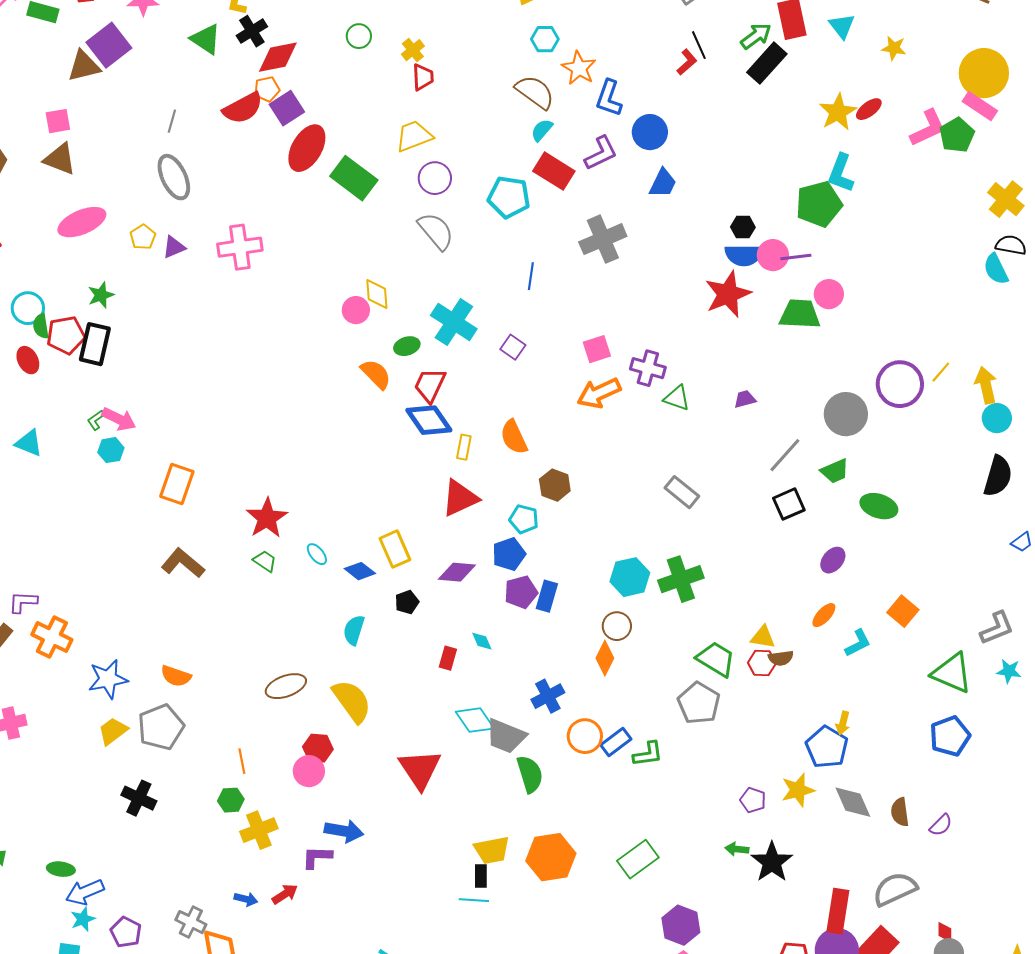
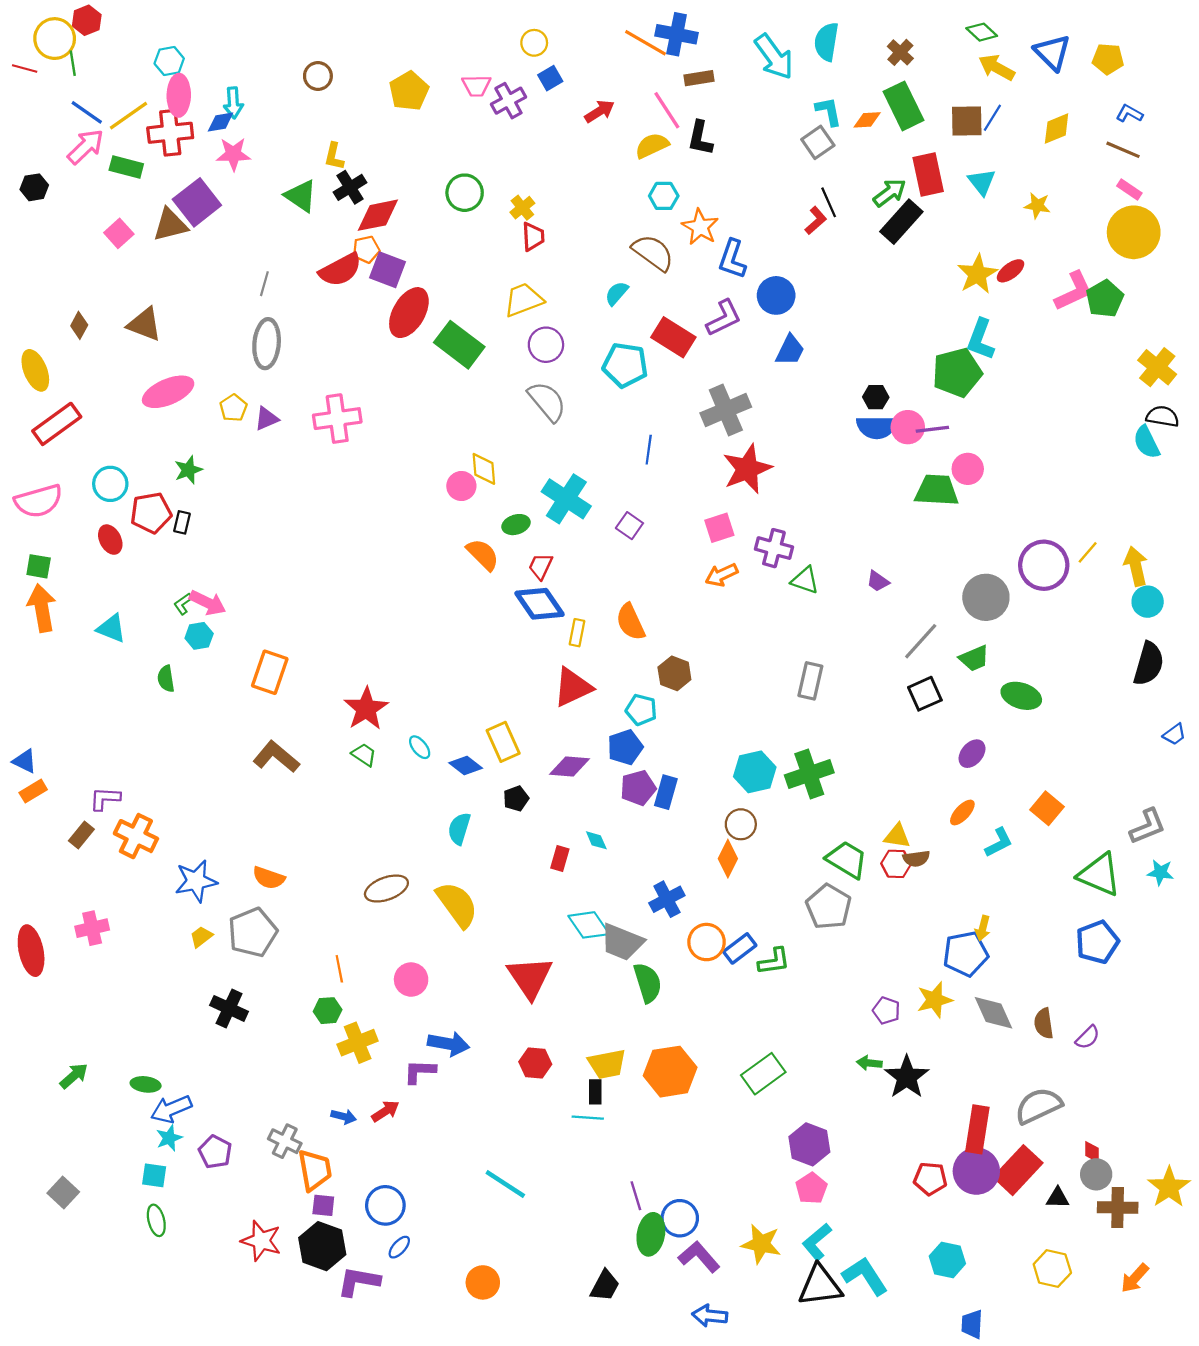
green circle: (359, 36) -> (465, 193), size x1.4
pink rectangle: (980, 106) -> (1129, 189), moved, size x0.7
purple square: (287, 108) -> (388, 270), turned -36
pink square: (58, 121) -> (119, 233), moved, turned -32
cyan semicircle: (542, 130) -> (617, 293), moved
gray ellipse: (174, 177) -> (267, 344), turned 30
red star: (728, 294) -> (747, 469), moved
green semicircle: (41, 326) -> (166, 679), moved
black rectangle: (95, 344) -> (182, 522), size x0.5
red trapezoid: (430, 385) -> (541, 566), size x0.7
orange arrow: (599, 393) -> (722, 575), size x0.7
purple trapezoid: (745, 399) -> (878, 581), turned -130
gray rectangle: (682, 492) -> (810, 681), turned 64
yellow trapezoid: (113, 731) -> (201, 937), size x0.7
blue pentagon: (827, 747) -> (966, 954), turned 30
red hexagon: (318, 748) -> (535, 1063), moved

